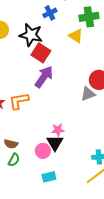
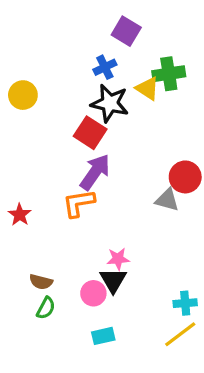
black star: (31, 35) -> (110, 103), moved
yellow triangle: (76, 36) -> (147, 88), moved
gray triangle: (88, 94) -> (167, 200), turned 35
orange L-shape: (19, 101) -> (79, 203), moved

